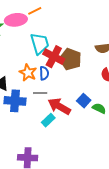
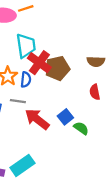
brown pentagon: (70, 59) -> (57, 68), turned 30
cyan rectangle: (48, 120) -> (22, 165), moved, size x1.5

